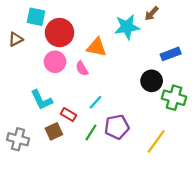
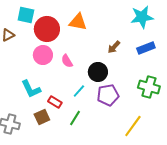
brown arrow: (152, 13) -> (114, 47), moved
cyan star: (127, 27) -> (142, 17), moved
orange triangle: (97, 47) -> (78, 22), moved
black circle: (152, 81) -> (98, 72), moved
purple pentagon: (117, 127) -> (108, 95), moved

